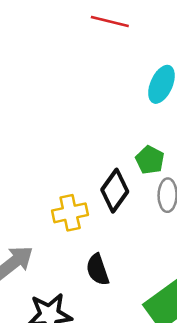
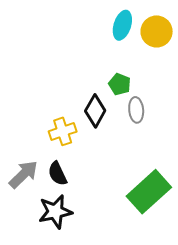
black semicircle: (98, 270) -> (57, 174), moved

